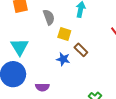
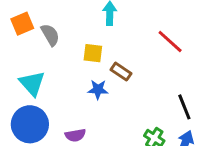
gray semicircle: (49, 17) -> (50, 35), moved

